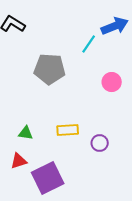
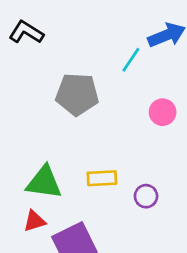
green triangle: (26, 133) -> (44, 182), size x1.8

